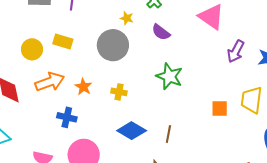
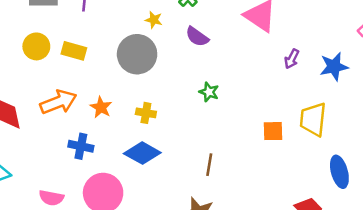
yellow circle: (32, 49) -> (36, 46), moved
purple arrow: (236, 51) -> (292, 59), size x0.7
green star: (169, 76) -> (209, 92), size x0.6
blue diamond: (132, 131) -> (142, 153), moved

